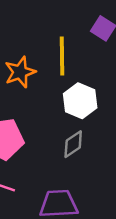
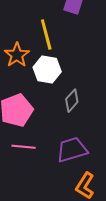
white hexagon: (80, 101) -> (47, 70), moved

